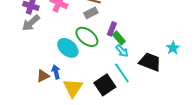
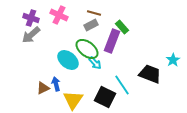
purple rectangle: (112, 29) -> (112, 41), size x1.6
green rectangle: (119, 38) -> (122, 27), moved
cyan arrow: (122, 51) -> (95, 63), moved
black square: (105, 85) -> (105, 97), turned -30

